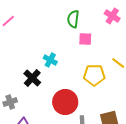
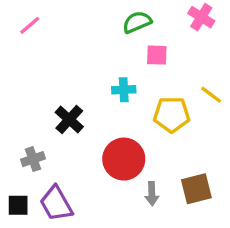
green semicircle: (73, 19) -> (137, 22), turned 60
cyan cross: (50, 60) -> (124, 90), moved, turned -32

